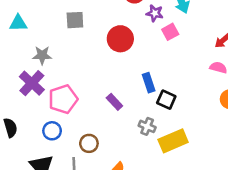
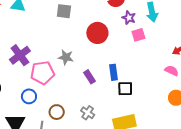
gray star: (42, 55) -> (66, 57), moved
black square: (166, 100) -> (125, 89), turned -35
purple rectangle: (114, 102) -> (89, 77), moved
gray cross: (147, 126) -> (88, 113), moved

